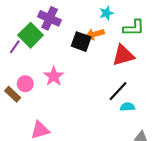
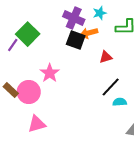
purple cross: (50, 18) -> (74, 18), moved
red triangle: (123, 55) -> (106, 57), moved, size x0.6
pink circle: (25, 84) -> (29, 92), moved, size x1.5

